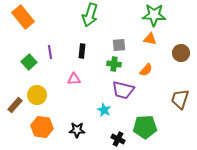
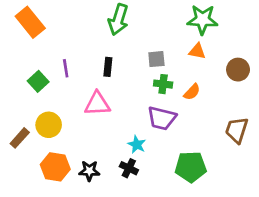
green cross: (114, 64) -> (163, 84), moved
pink triangle: (74, 79) -> (97, 104), size x1.5
black star: (77, 130) -> (89, 171), moved
black cross: (118, 139) -> (129, 168), moved

